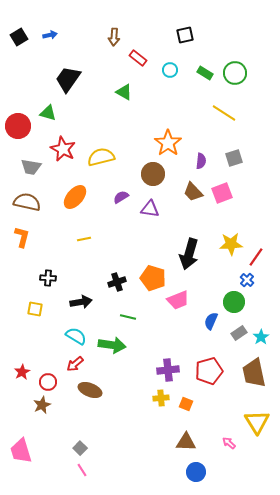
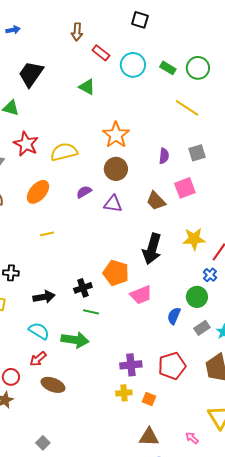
black square: (185, 35) -> (140, 20), moved, turned 30
cyan circle: (170, 70) -> (133, 65), size x1.6
orange star: (168, 143) -> (116, 135), moved
brown trapezoid: (193, 192) -> (156, 201), moved
black cross: (117, 282) -> (83, 288), moved

